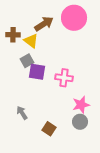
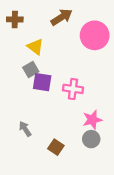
pink circle: (74, 18) -> (95, 35), moved
brown arrow: (44, 24) -> (62, 17), moved
brown cross: (13, 35) -> (15, 19), moved

